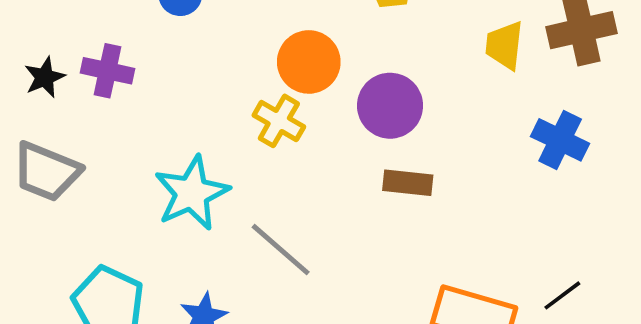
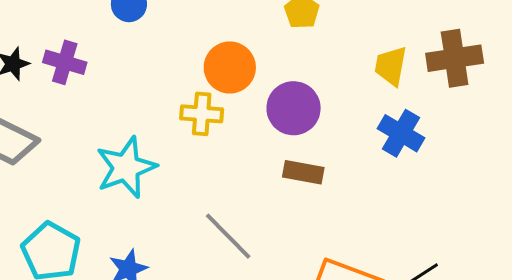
yellow cross: (279, 121) -> (202, 114), turned -30
blue cross: (560, 140) -> (401, 133), moved
gray line: (281, 250) -> (228, 236), moved

